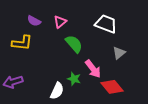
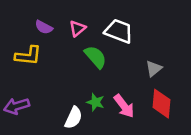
white trapezoid: (106, 24) -> (119, 31), moved
pink arrow: (93, 69) -> (124, 106), moved
red diamond: (112, 87) -> (161, 104), moved, turned 45

